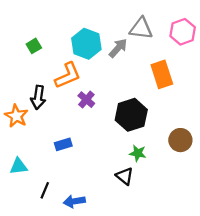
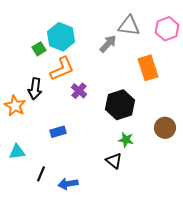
cyan hexagon: (86, 44) -> (61, 37), moved
green square: (34, 46) -> (39, 49), moved

